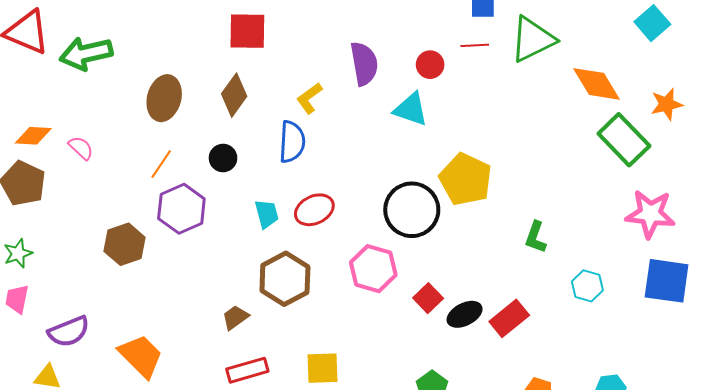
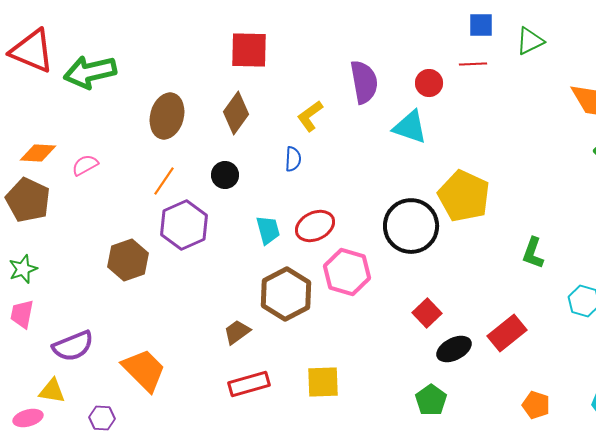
green triangle: (533, 39) -> (530, 41), moved, size x0.6
blue semicircle: (292, 142) -> (293, 159), size x0.6
pink semicircle: (81, 148) -> (85, 165), turned -72
pink hexagon: (373, 269) -> (347, 272), moved
black ellipse: (465, 314) -> (454, 349), moved

